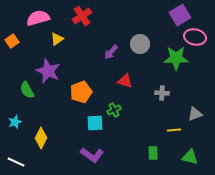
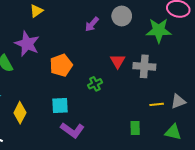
red triangle: (125, 81) -> (118, 61), moved, turned 42
gray cross: (162, 93) -> (144, 66), size x1.5
gray triangle: (195, 114) -> (178, 101), moved
cyan square: (95, 123) -> (60, 105), moved

